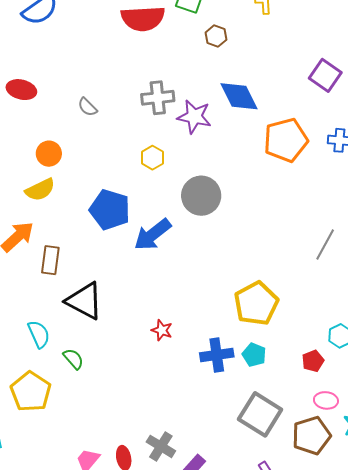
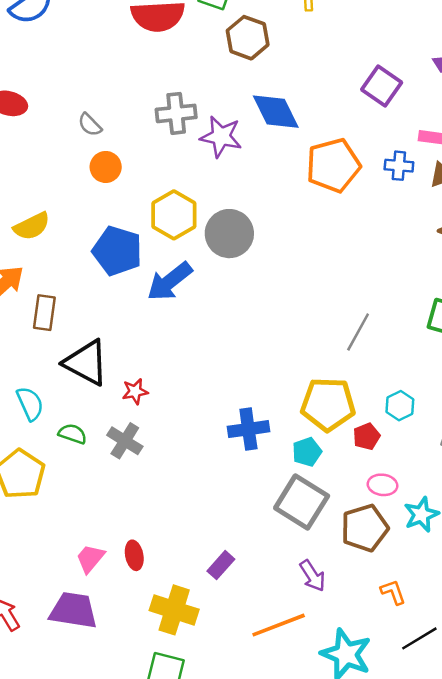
brown hexagon: (216, 36) -> (248, 38), size x1.6
orange circle: (49, 154) -> (106, 167), moved
yellow hexagon: (152, 158) -> (174, 215), moved, size x1.6
gray line: (325, 244) -> (358, 332), moved
yellow pentagon: (256, 303) -> (328, 404), moved, turned 30
red star: (162, 330) -> (135, 391), moved, turned -30
cyan pentagon: (254, 355) -> (307, 452), moved, turned 30
green semicircle: (73, 359) -> (73, 434), turned -30
gray cross: (161, 446) -> (125, 441), moved

